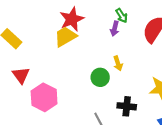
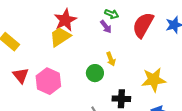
green arrow: (122, 16) -> (112, 14), turned -32
purple arrow: (115, 29) -> (106, 27), turned -48
pink hexagon: (44, 97) -> (48, 81), moved

